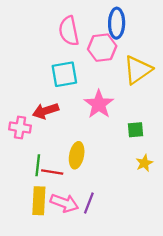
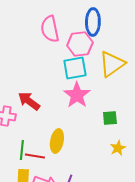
cyan square: (64, 74) -> (75, 68), moved
red arrow: (46, 111) -> (29, 101), turned 55

